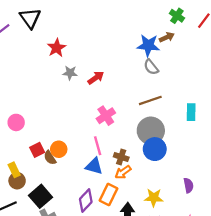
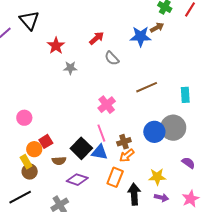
gray semicircle: (151, 67) -> (112, 58), moved
red arrow: (96, 78) -> (97, 38), moved
gray circle: (151, 131) -> (173, 128), moved
orange circle: (59, 149) -> (34, 149), moved
brown cross: (121, 157) -> (124, 142), turned -32
brown semicircle: (50, 158) -> (59, 161), moved, turned -56
purple semicircle: (189, 185) -> (188, 163), turned -40
black square: (40, 196) -> (81, 148), moved
purple diamond: (86, 200) -> (77, 180), moved, turned 70

